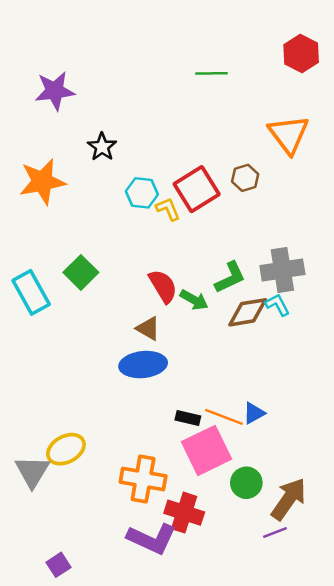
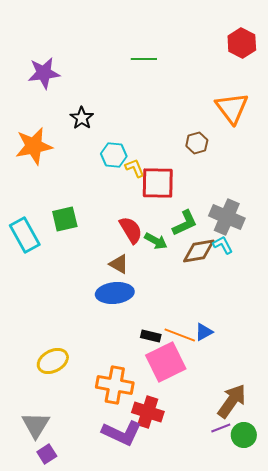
green line: (212, 73) -> (144, 59), moved
red square: (197, 189) -> (158, 183), moved, turned 33
gray cross: (282, 270) -> (227, 217), turned 32
green square: (81, 272) -> (65, 219), turned 32
gray triangle: (32, 472) -> (36, 425), moved
green circle: (246, 483) -> (244, 435), moved

